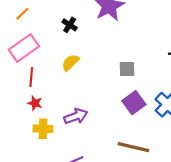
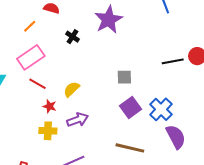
yellow semicircle: (70, 63) -> (71, 89), moved
red line: (31, 77) -> (37, 84), turned -66
red star: (35, 103) -> (50, 106), moved

